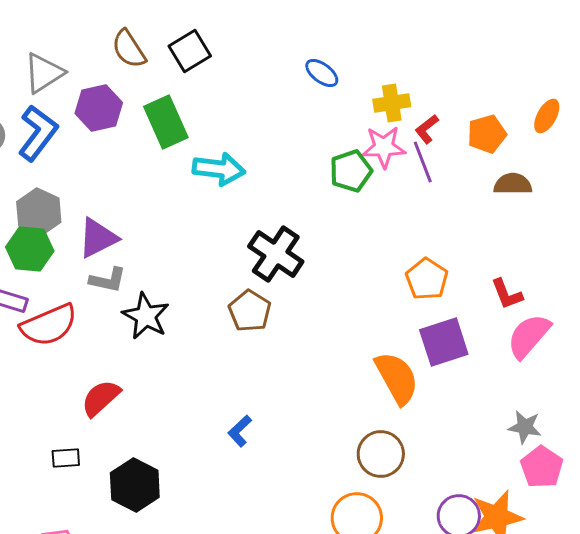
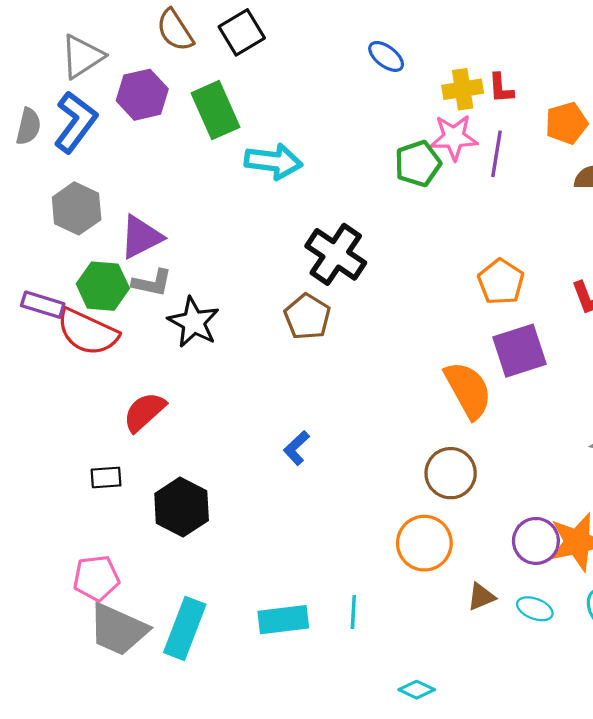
red L-shape: (427, 129) -> (501, 88), moved, turned -56
purple line: (423, 162) -> (497, 154), turned 30
green hexagon: (30, 249) -> (103, 286), moved
red semicircle: (49, 325) -> (87, 332), turned 48

